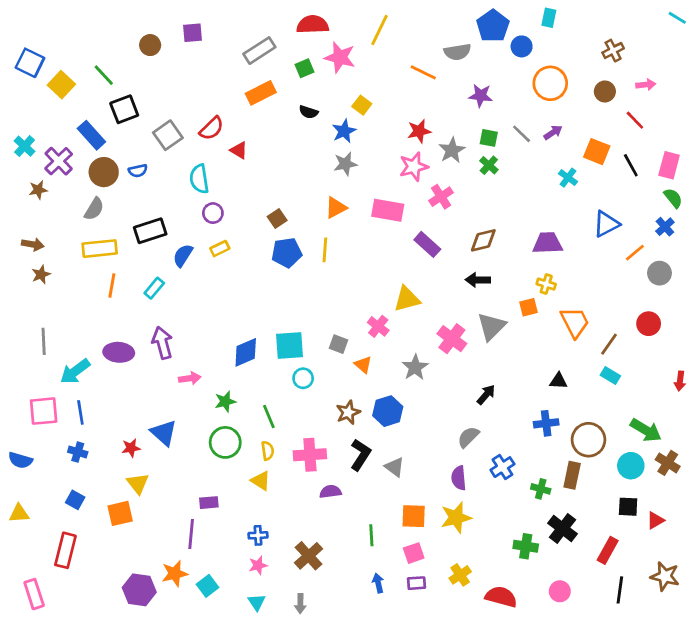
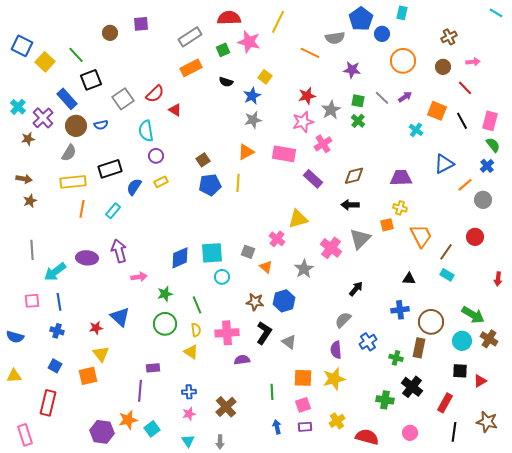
pink square: (44, 411) -> (32, 301), size x0.7
brown star: (348, 412) -> (255, 302), turned 30

